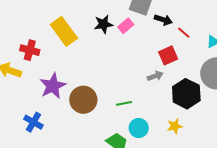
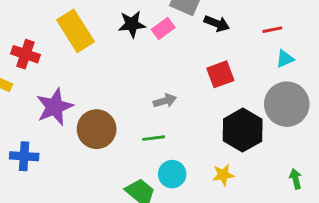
red line: (184, 33) -> (272, 30), moved, turned -56
gray arrow: (155, 76) -> (165, 101), moved
blue cross: (33, 122) -> (24, 156), turned -30

